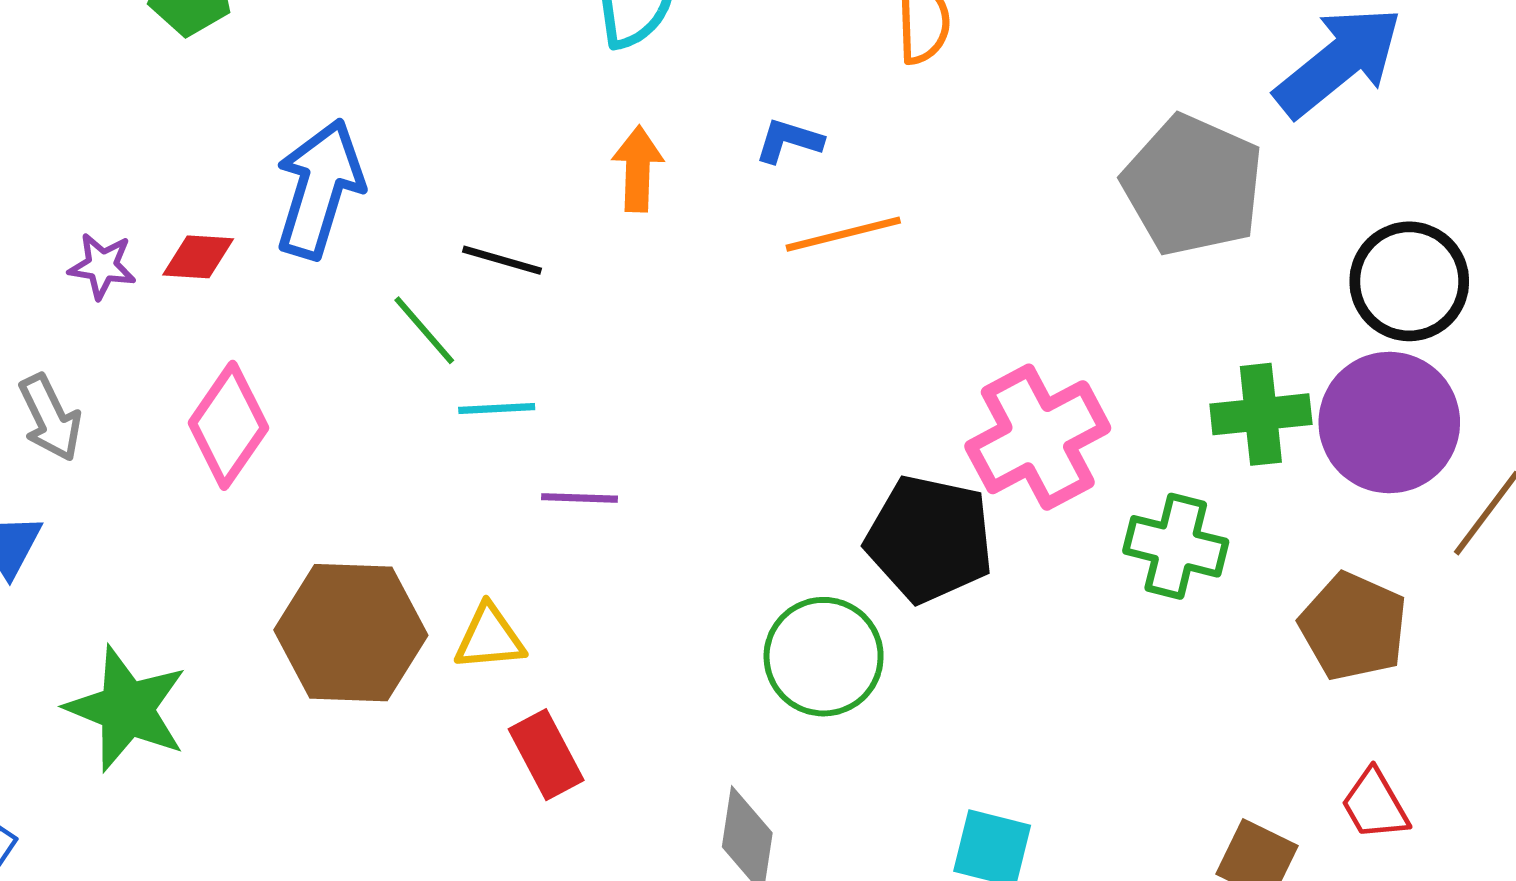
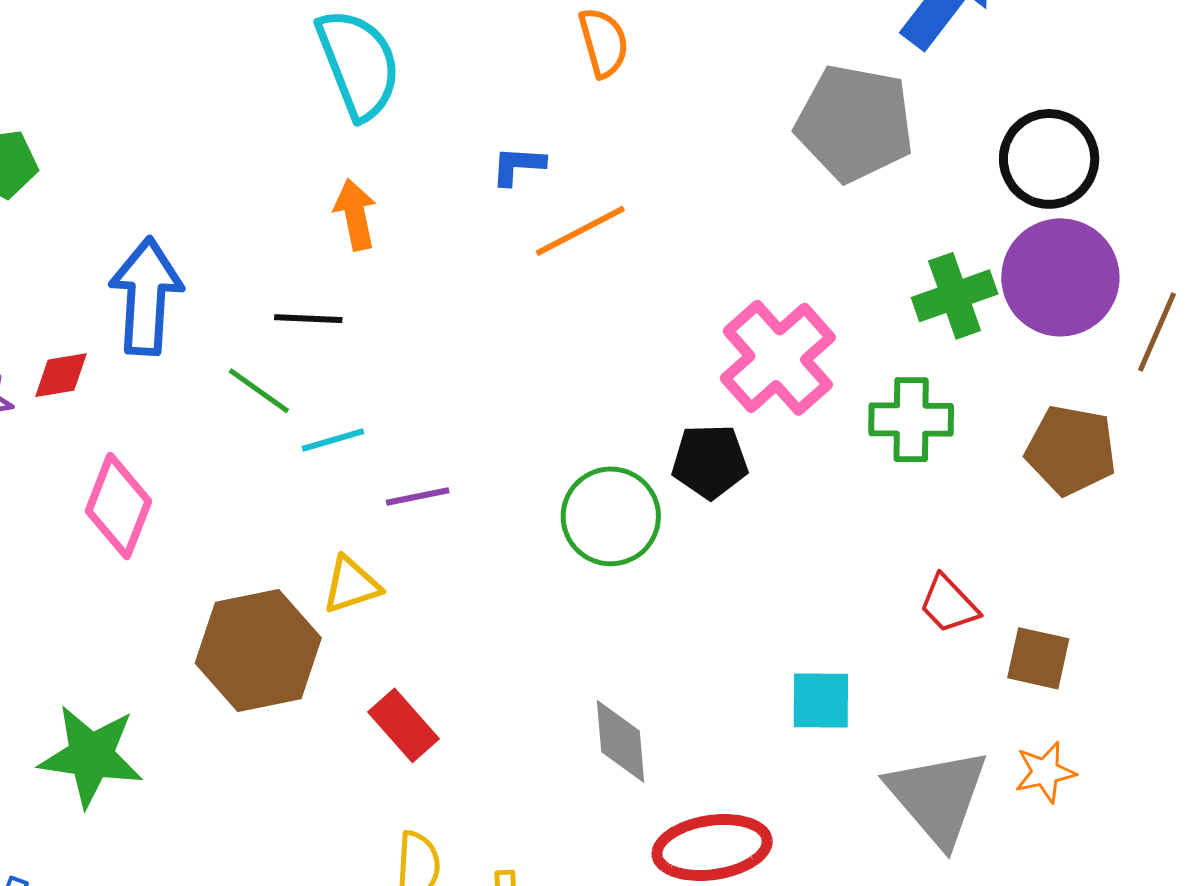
orange arrow: (638, 169) -> (355, 215), moved
black pentagon: (930, 539) -> (710, 461), size x0.7
yellow triangle: (490, 638) -> (351, 585), moved
green circle: (824, 657) -> (611, 516), moved
red rectangle: (546, 755) -> (404, 725), moved
red trapezoid: (1375, 805) -> (949, 604), moved

